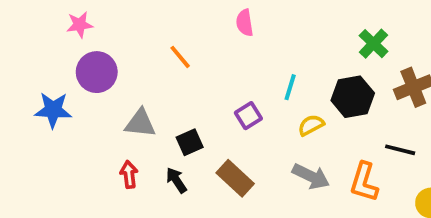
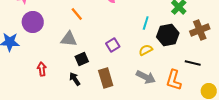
cyan line: (290, 87) -> (146, 23), moved
gray triangle: (140, 123) -> (69, 39), moved
red arrow: (129, 174) -> (42, 69), moved
brown rectangle: (235, 178) -> (106, 78), turned 30

